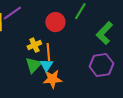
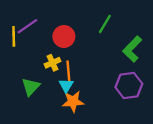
red circle: (55, 22) -> (64, 36), moved
green triangle: (33, 65) -> (31, 87), moved

